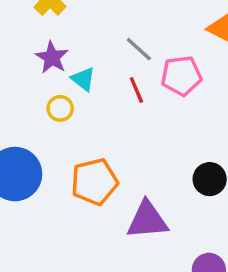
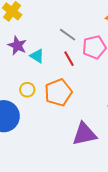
yellow circle: (60, 108) -> (27, 90), moved
orange pentagon: (94, 182) -> (58, 92), moved

